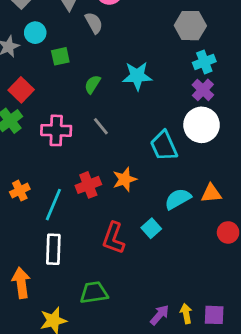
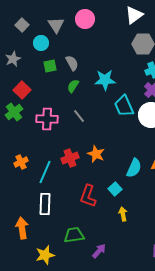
gray semicircle: (94, 23) -> (72, 63), moved
cyan circle: (35, 33) -> (41, 43), moved
cyan trapezoid: (164, 146) -> (124, 106), moved
orange star: (125, 179) -> (96, 154), turned -30
cyan semicircle: (178, 199) -> (134, 168), turned 144
yellow arrow: (186, 314) -> (123, 214), moved
purple arrow: (160, 315) -> (99, 251), moved

